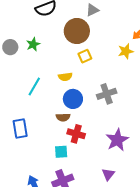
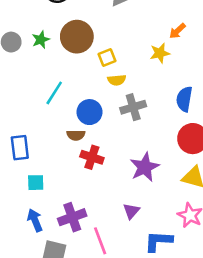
brown circle: (77, 31) -> (77, 37), moved
yellow semicircle: (65, 77) -> (117, 80), moved
cyan line: (34, 87) -> (54, 93), moved
cyan square: (61, 152) -> (36, 183), moved

